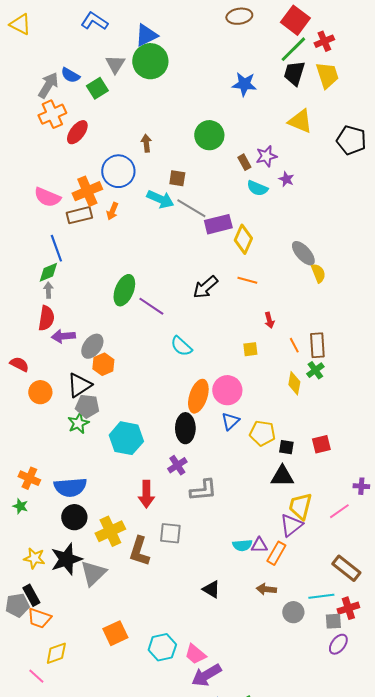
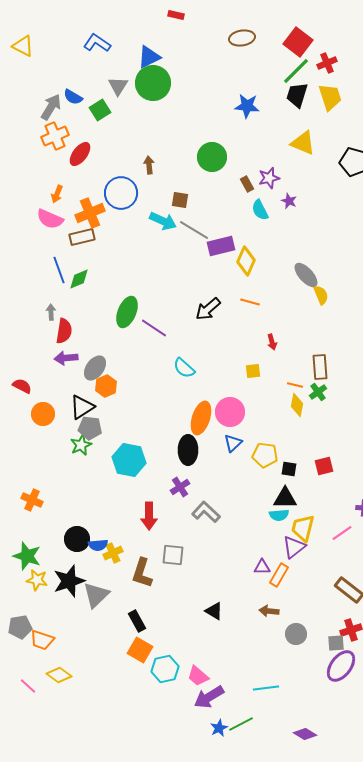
cyan semicircle: (257, 188) -> (260, 210), turned 40
orange arrow: (112, 211) -> (57, 194), moved
green diamond: (48, 272) -> (79, 279), moved
red semicircle: (46, 318) -> (64, 331), moved
orange line: (294, 345) -> (295, 385), moved, turned -49
blue semicircle: (70, 487) -> (98, 545), moved, size x0.6
gray L-shape: (203, 490) -> (206, 512), turned -132
green star: (20, 506) -> (27, 556), moved, size x1.8
yellow cross: (110, 531) -> (113, 553), size x0.7
cyan semicircle: (242, 545) -> (279, 515), moved
black rectangle: (31, 595) -> (137, 621), moved
cyan line: (321, 596) -> (266, 688), moved
orange square: (115, 633) -> (140, 650), moved, turned -35
purple ellipse: (338, 644) -> (341, 666), size x1.5
yellow diamond: (56, 653) -> (59, 675), turned 55
pink line: (36, 676) -> (28, 686), moved

